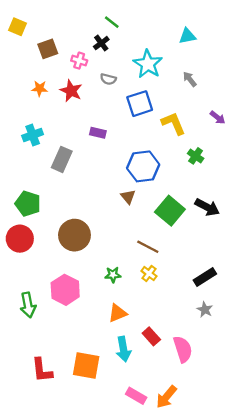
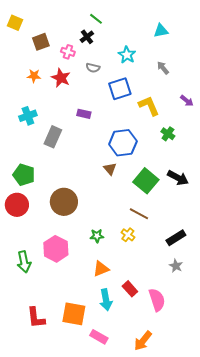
cyan star: (148, 64) -> (127, 55), size x0.7
brown line: (148, 247) -> (139, 214), moved
pink rectangle: (136, 396) -> (99, 337), moved

